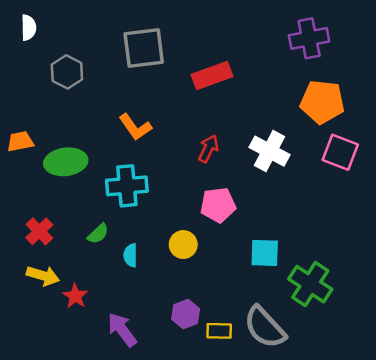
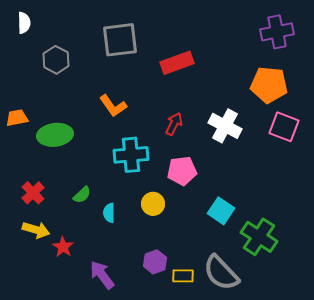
purple cross: (309, 38) -> (277, 32), moved
cyan cross: (127, 186) -> (131, 155), moved
cyan square: (265, 253) -> (221, 211), turned 32

